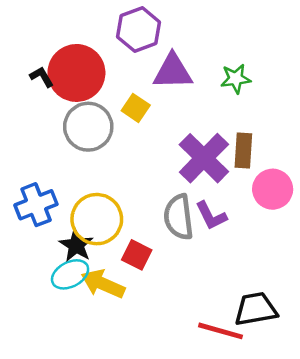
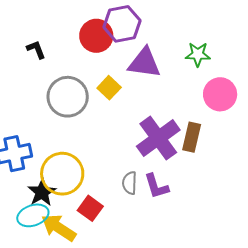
red circle: (76, 73) -> (96, 36), moved, size x0.7
green star: (236, 79) -> (198, 54), moved
pink circle: (273, 189) -> (220, 94), moved
gray semicircle: (179, 217) -> (130, 183), size x0.6

